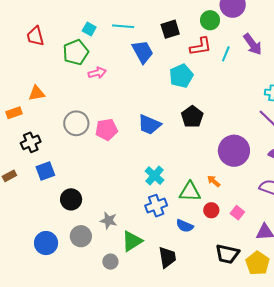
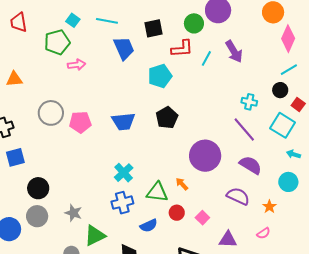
blue trapezoid: (149, 125) -> (123, 121), turned -35
blue semicircle: (185, 226) -> (149, 226), turned -54
gray circle: (81, 236) -> (37, 216), moved

